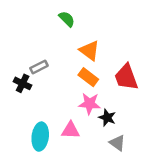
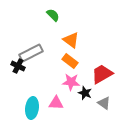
gray rectangle: (39, 67) -> (31, 53), size x1.6
red trapezoid: (126, 77) -> (102, 74), moved, turned 80
gray triangle: (117, 143) -> (104, 103), moved

